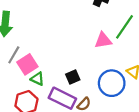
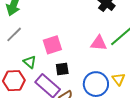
pink square: (27, 64) -> (52, 45), moved

